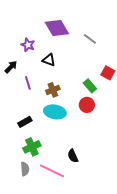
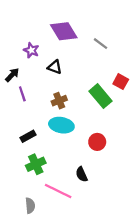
purple line: (28, 83) -> (22, 94), moved
green rectangle: (90, 86) -> (101, 96), size x1.5
red circle: (87, 105) -> (97, 142), moved
gray semicircle: (25, 169) -> (30, 206), moved

